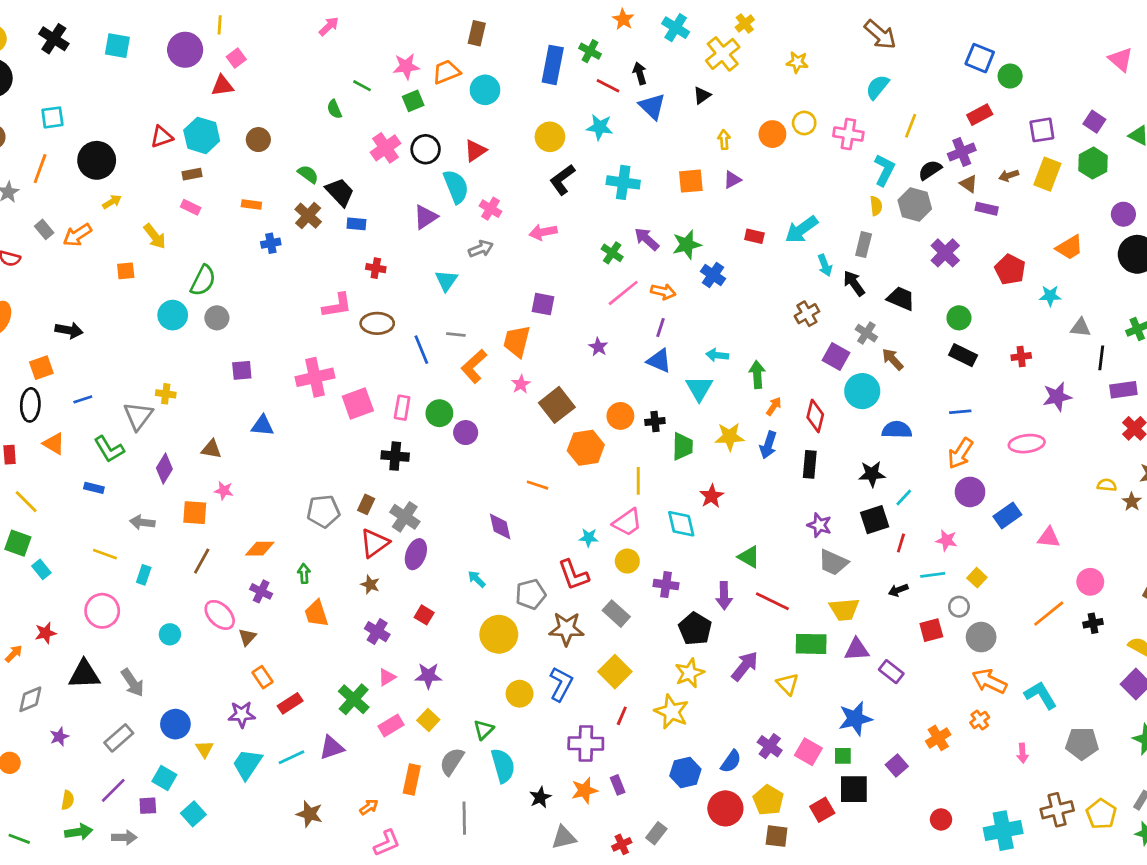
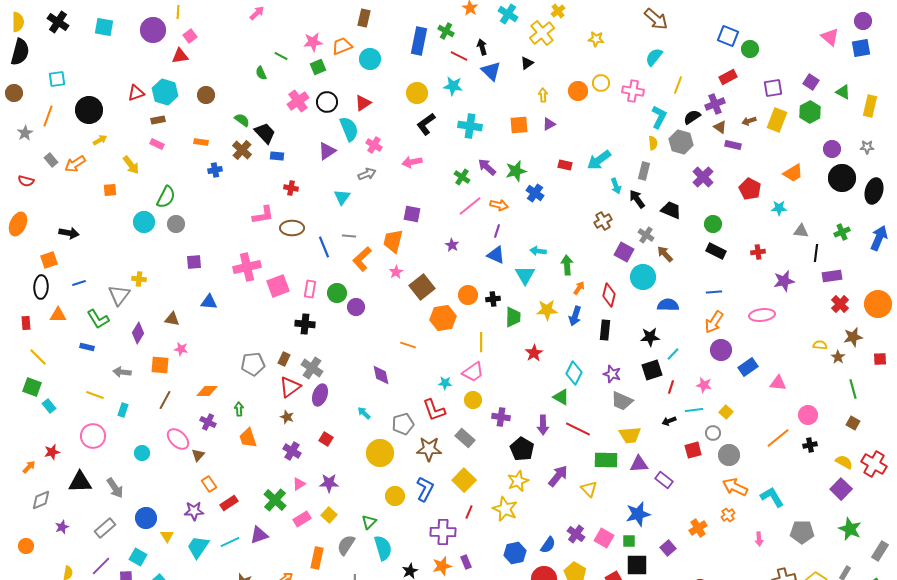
orange triangle: (54, 444) -> (58, 315), turned -30
cyan diamond: (681, 524) -> (574, 373), moved, turned 40

